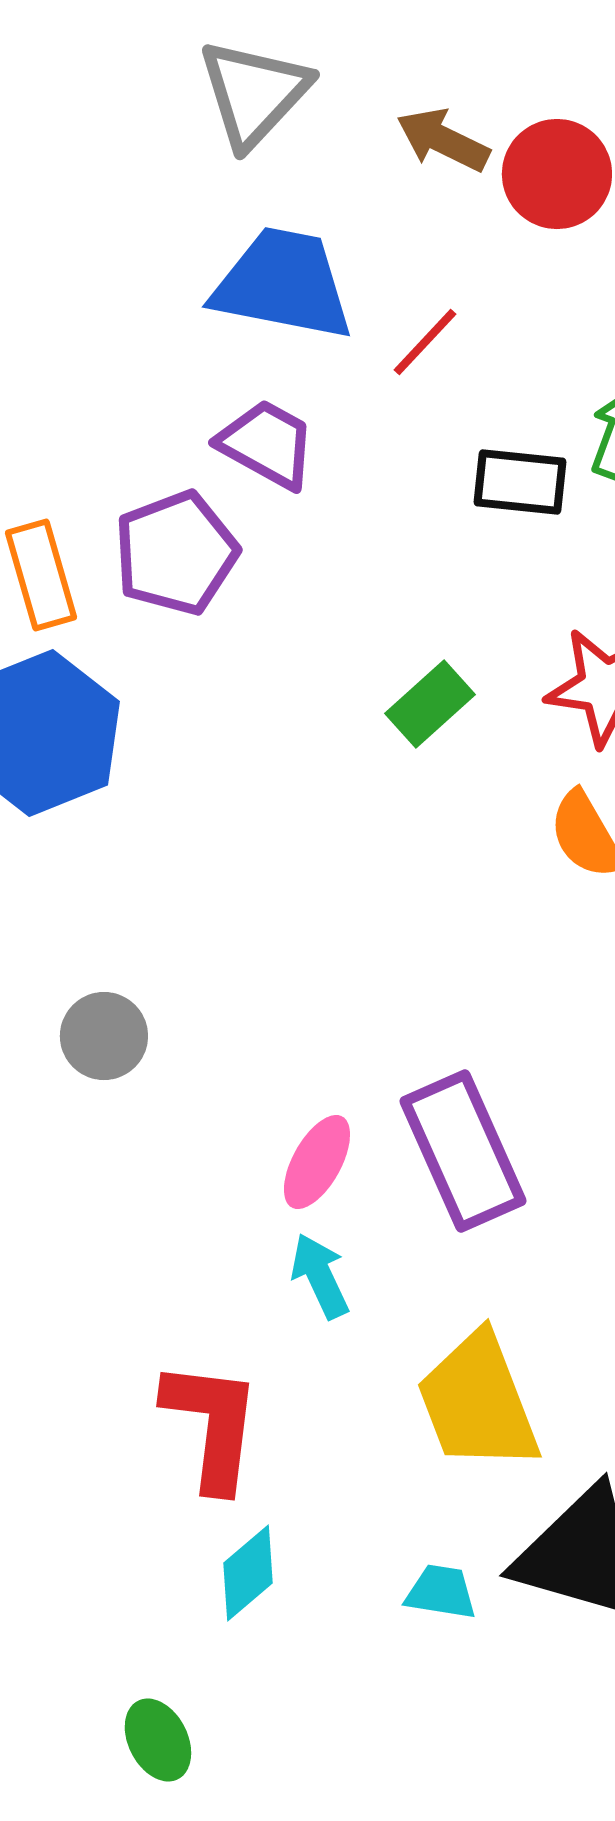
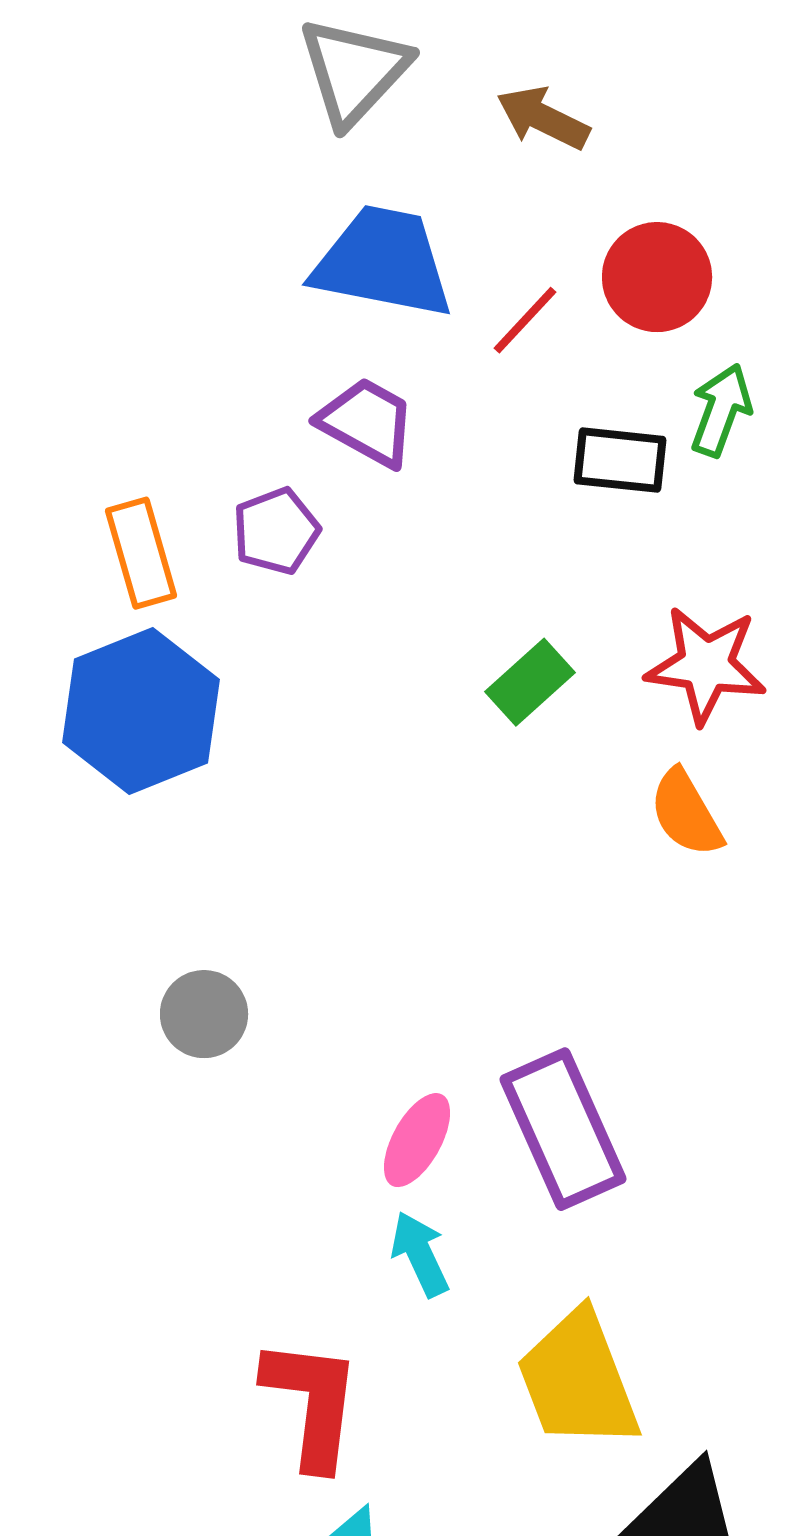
red circle: (557, 174) -> (657, 277), moved
purple pentagon: (176, 553) -> (276, 531), size x0.7

